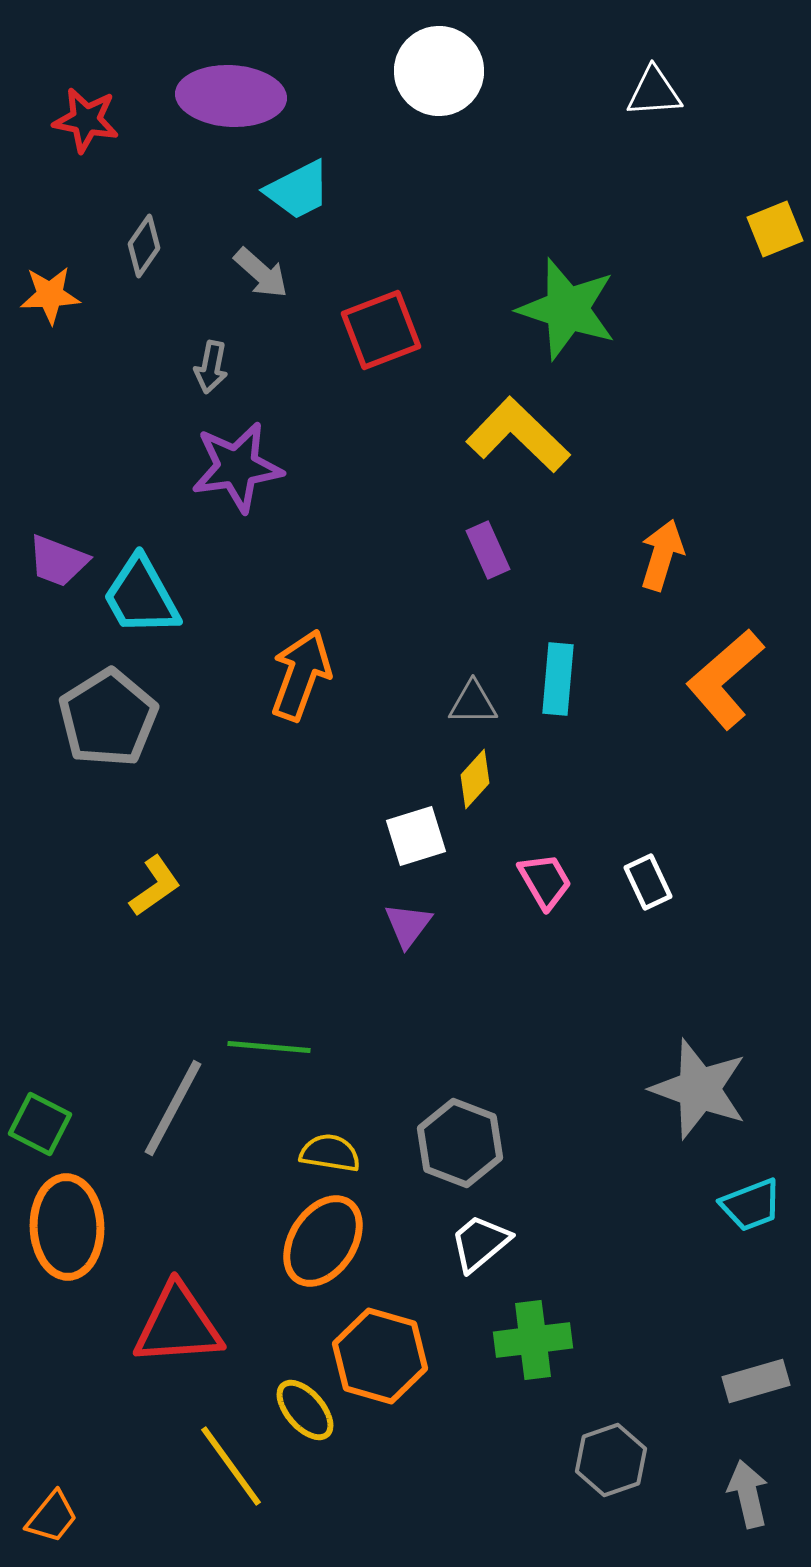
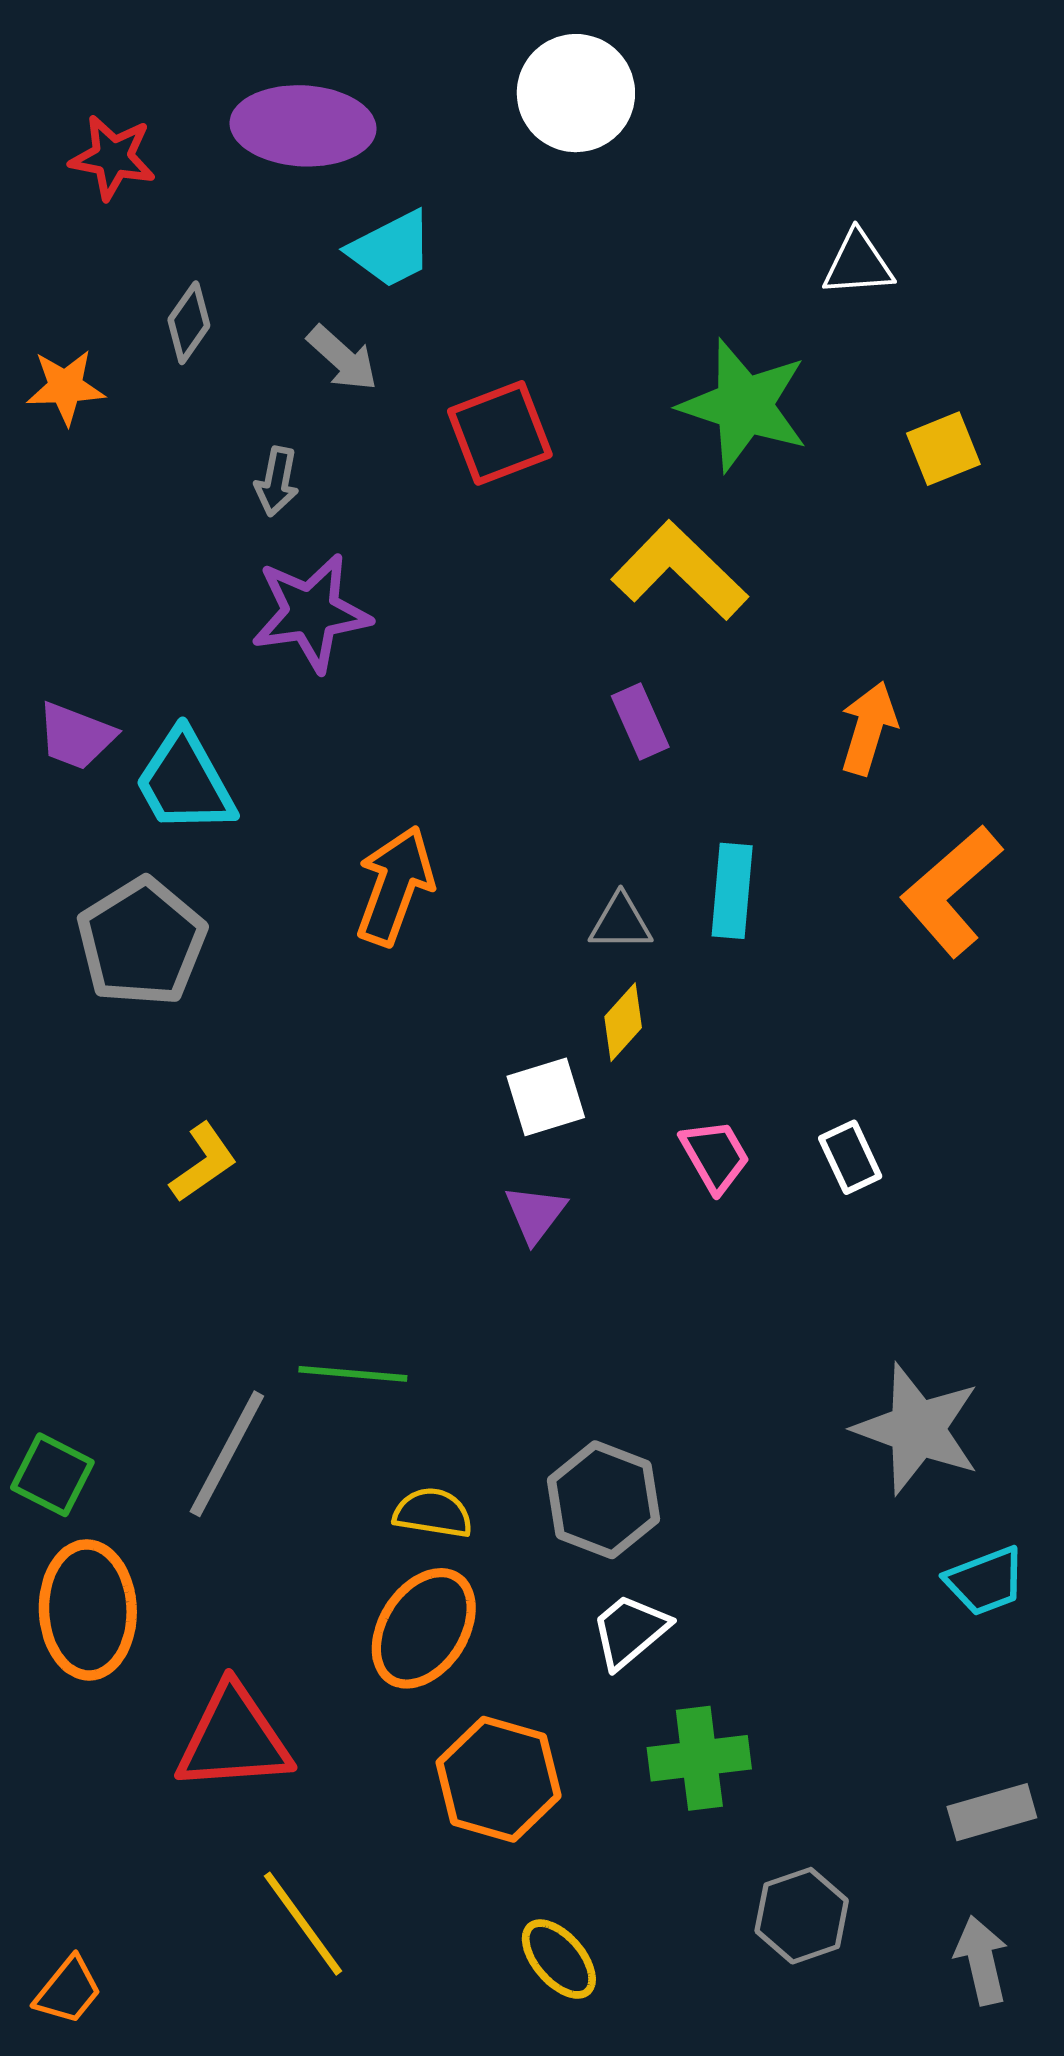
white triangle: (654, 92) -> (858, 264), moved
yellow square: (775, 229) -> (943, 449), moved
yellow ellipse: (305, 1410) -> (559, 1959), moved

